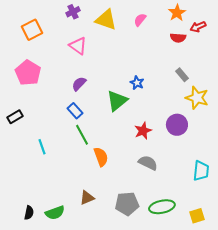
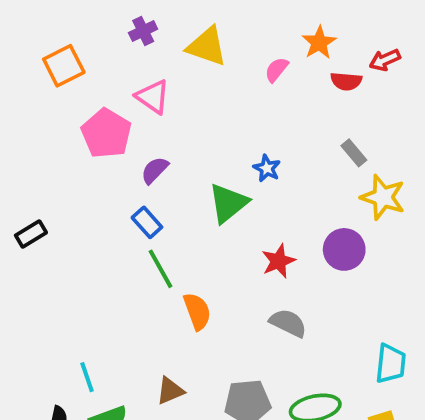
orange star: (177, 13) -> (319, 43), moved
pink semicircle: (140, 20) -> (277, 70), moved
pink pentagon: (28, 73) -> (106, 133), moved
cyan line: (42, 147) -> (87, 377), moved
cyan trapezoid: (201, 171) -> (391, 364), moved

